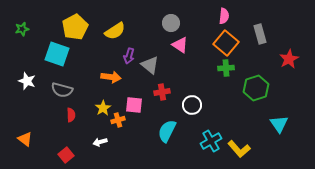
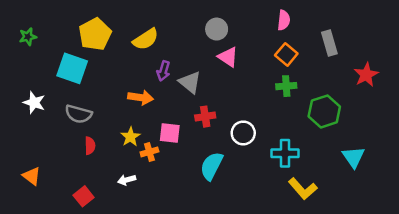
orange square: (226, 43) -> (286, 54), size x0.7
cyan cross: (211, 141) -> (285, 153), moved, turned 30

